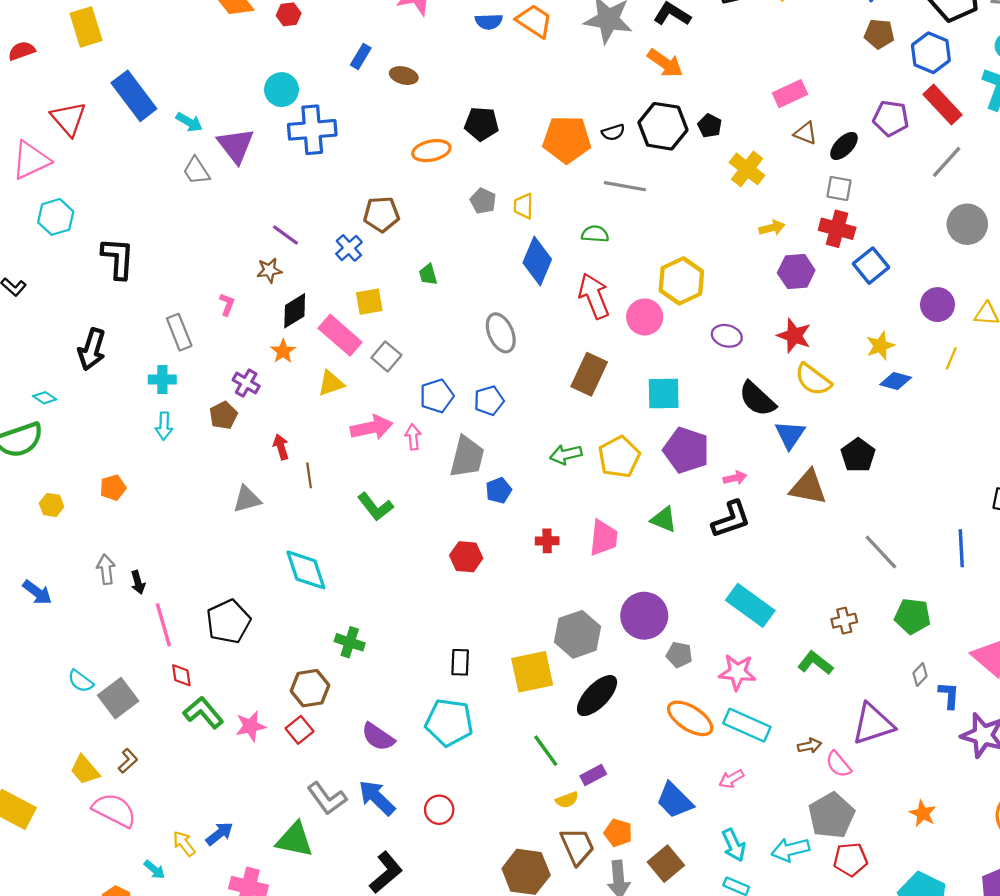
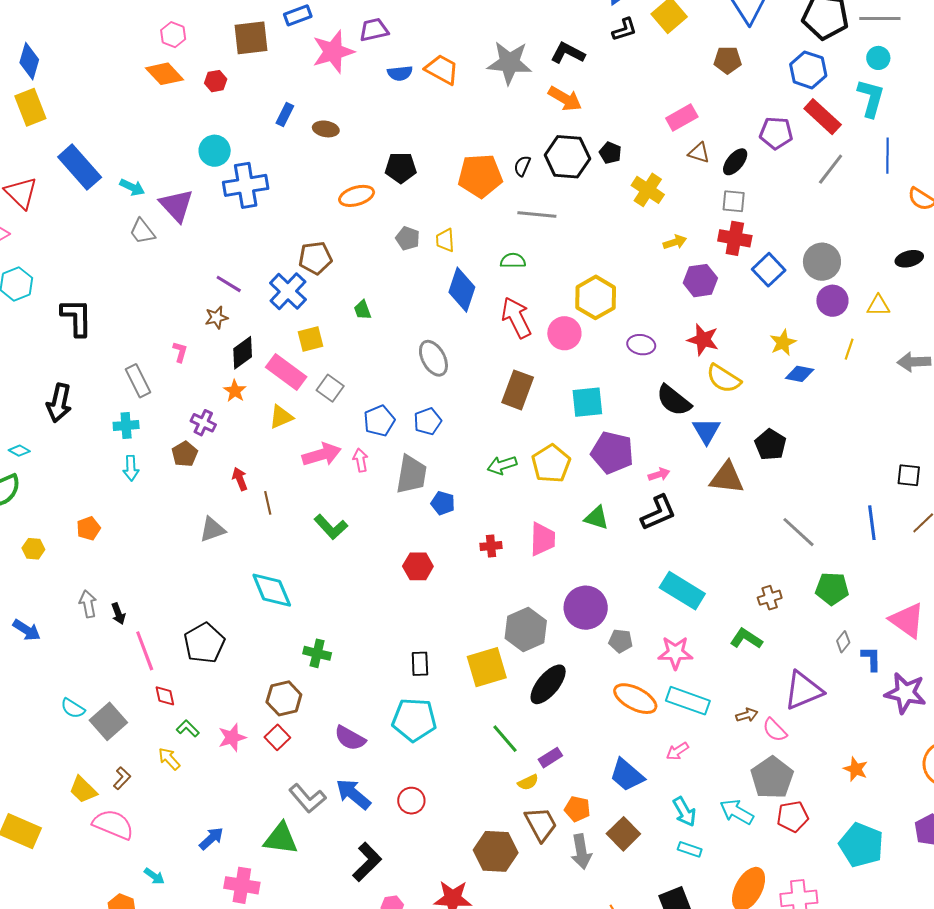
brown pentagon: (879, 34) -> (728, 60), moved
black semicircle: (613, 132) -> (522, 166), turned 135
gray circle: (967, 224) -> (822, 262), moved
blue cross: (349, 248) -> (288, 291), size x1.5
blue pentagon: (499, 490) -> (443, 503), turned -30
green L-shape: (203, 713) -> (188, 728), size x0.6
yellow arrow: (184, 844) -> (169, 759), moved
cyan arrow: (790, 850) -> (737, 812), turned 48

